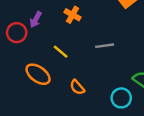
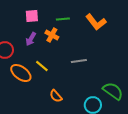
purple arrow: (36, 20) -> (31, 39), moved
orange ellipse: (38, 74) -> (21, 73), moved

